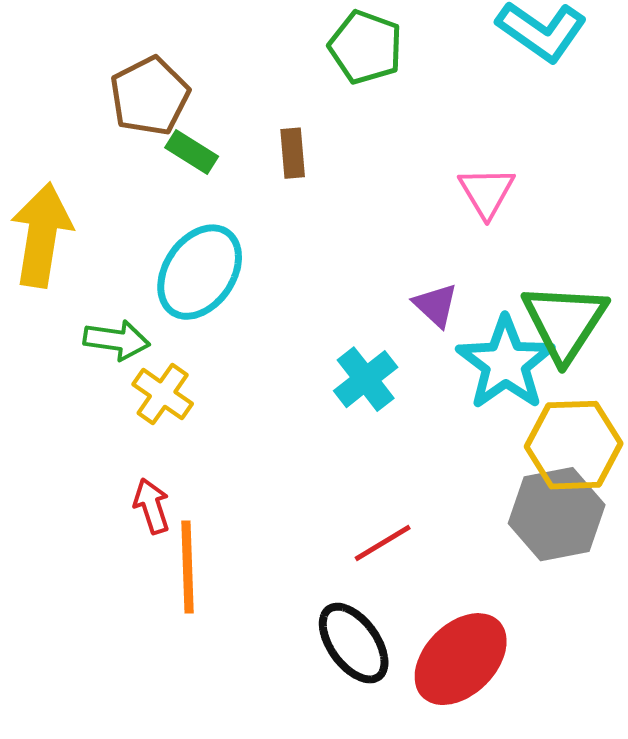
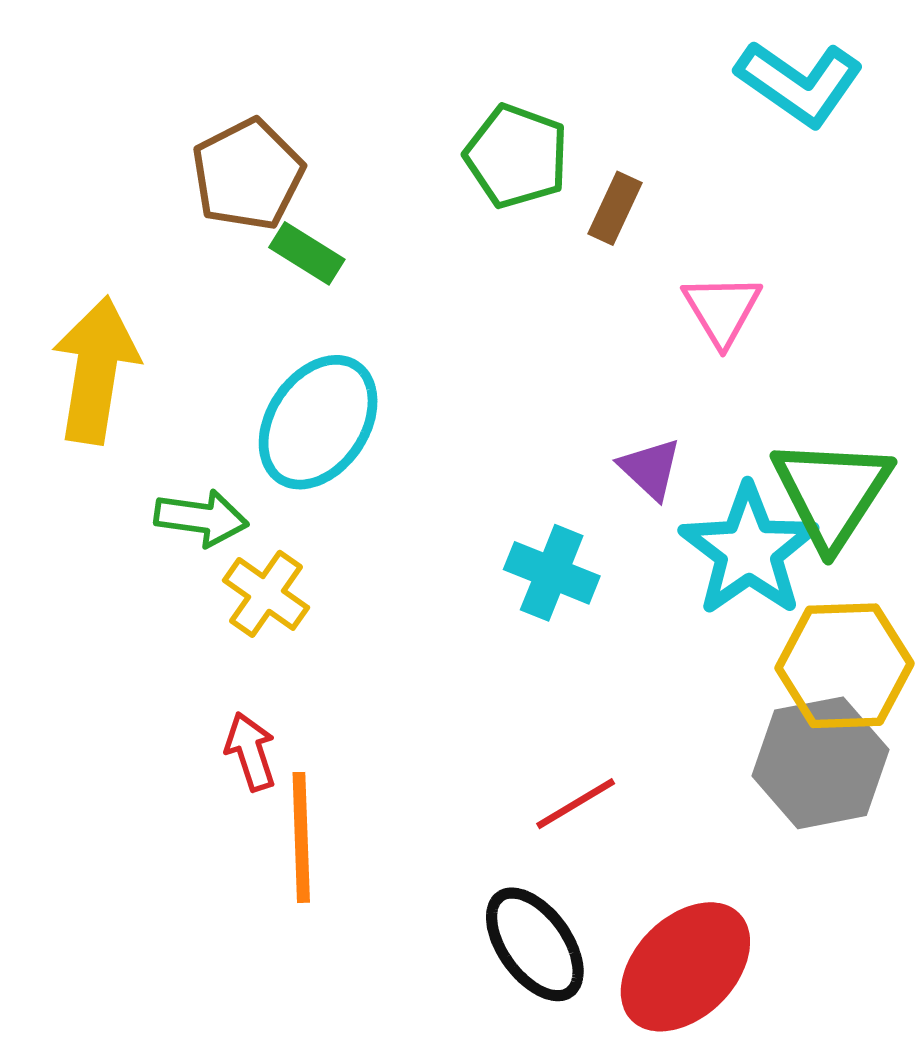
green pentagon: (366, 47) -> (517, 156), moved
brown rectangle: (293, 153) -> (615, 208), moved, turned 30
cyan cross: (366, 379) -> (552, 573), turned -30

